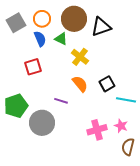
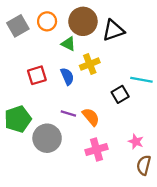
blue semicircle: (40, 39) -> (67, 76), moved
yellow cross: (80, 57) -> (90, 64), turned 30
orange semicircle: (80, 84) -> (91, 117), moved
cyan line: (126, 100) -> (141, 80), moved
pink cross: (97, 130) -> (96, 149), moved

